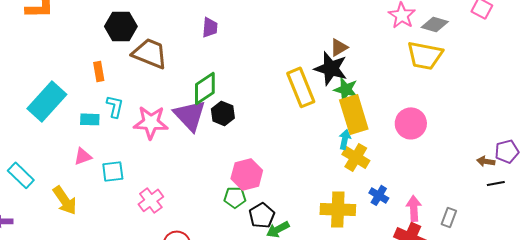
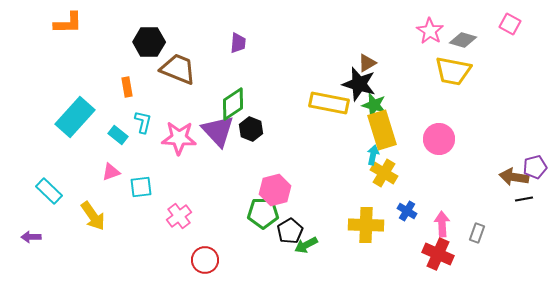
yellow rectangle: (301, 87) -> (329, 103), turned -57
cyan rectangle: (90, 119) -> (118, 135), turned 36
brown arrow: (486, 161) -> (514, 177), size x1.6
green pentagon: (235, 197) -> (263, 213), size x1.4

